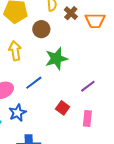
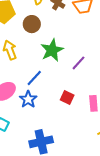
purple line: (88, 86) -> (79, 63), moved
blue star: (17, 113) -> (28, 99), moved

